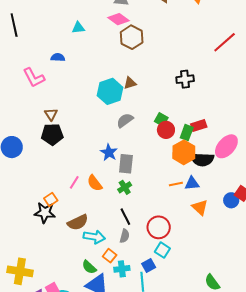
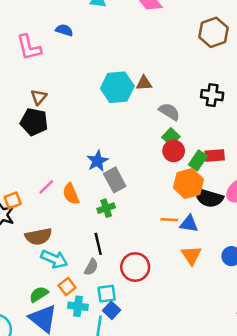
brown hexagon: (132, 37) -> (213, 32), moved
gray semicircle: (125, 120) -> (169, 112), moved, turned 54
gray rectangle: (126, 164) -> (115, 180), turned -48
cyan square: (162, 250) -> (107, 294), moved, turned 35
blue square: (149, 265) -> (112, 310), turned -32
green semicircle: (89, 267) -> (39, 294), turned 91

